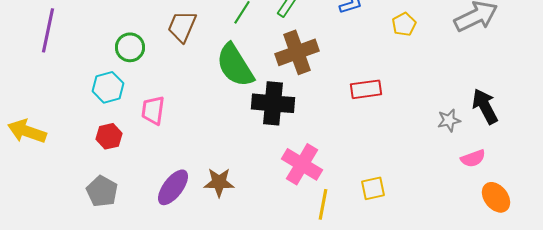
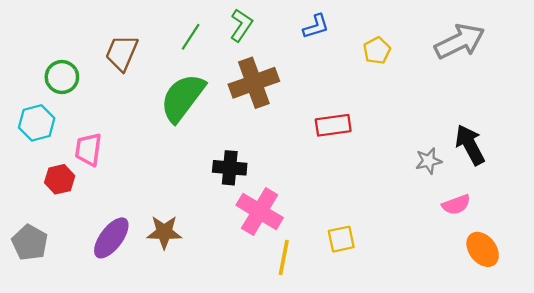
green semicircle: (235, 65) -> (183, 98), turned 69
black cross: (273, 103) -> (230, 168), moved, size x0.7
red hexagon: (109, 136) -> (60, 179), moved

